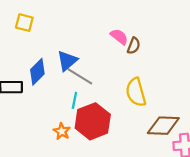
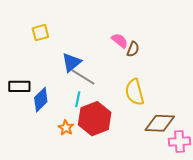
yellow square: (24, 23) -> (40, 33), moved, turned -30
blue diamond: (37, 72) -> (41, 100), moved

